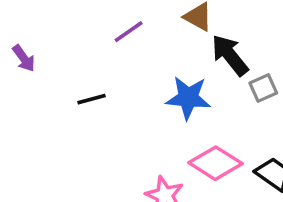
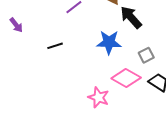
gray square: (263, 88) -> (146, 55), moved

